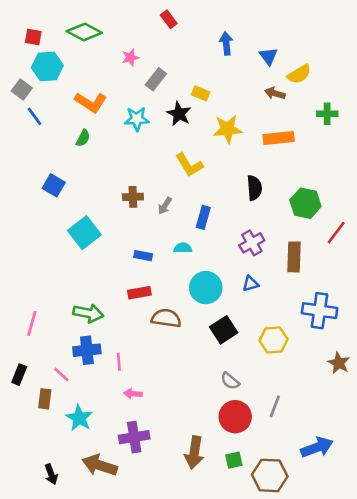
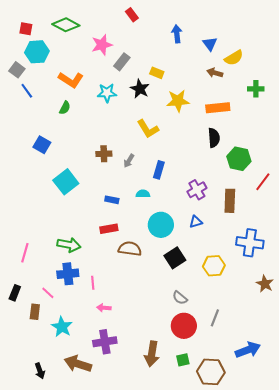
pink star: (130, 58) -> (102, 45), size x1.5
black semicircle: (254, 188) -> (214, 138), moved

